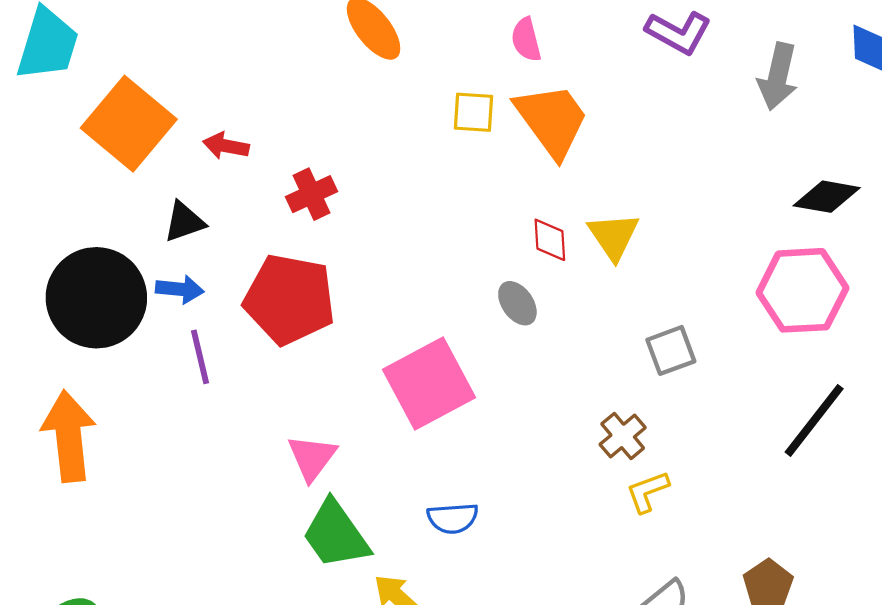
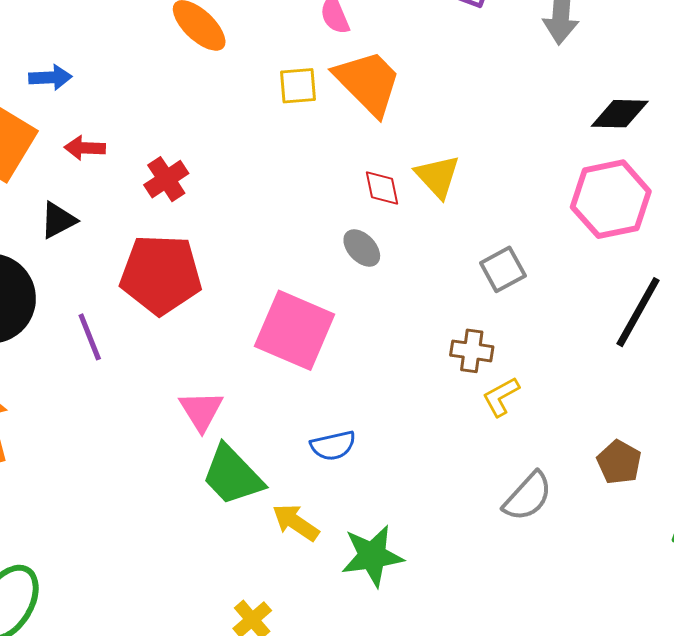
blue arrow: (180, 289) -> (50, 77), moved
pink square: (429, 384) -> (295, 330), turned -30
brown cross: (623, 436) -> (472, 351), turned -33

